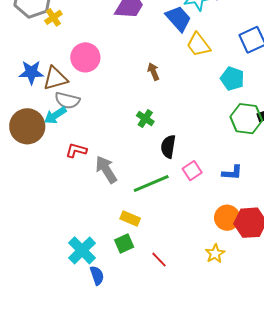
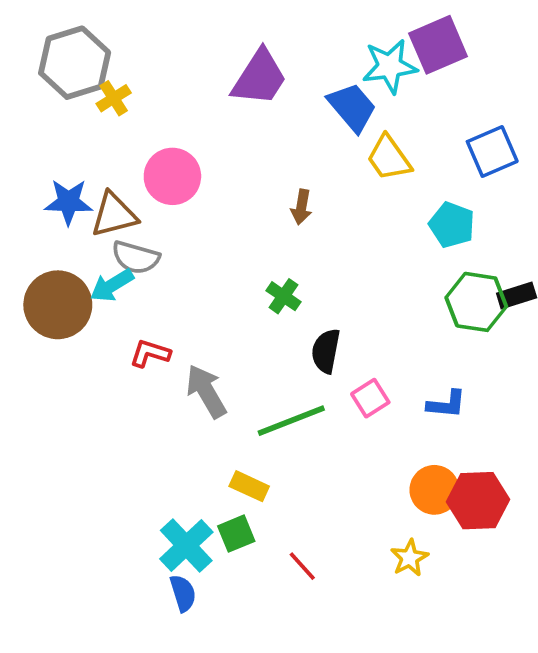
brown arrow: (153, 72) -> (301, 207), turned -150
cyan cross: (82, 250) -> (186, 546), moved

